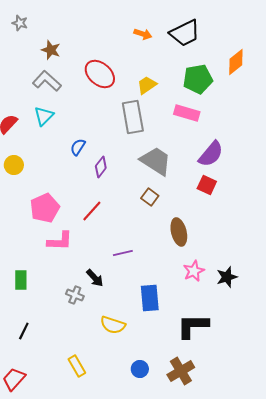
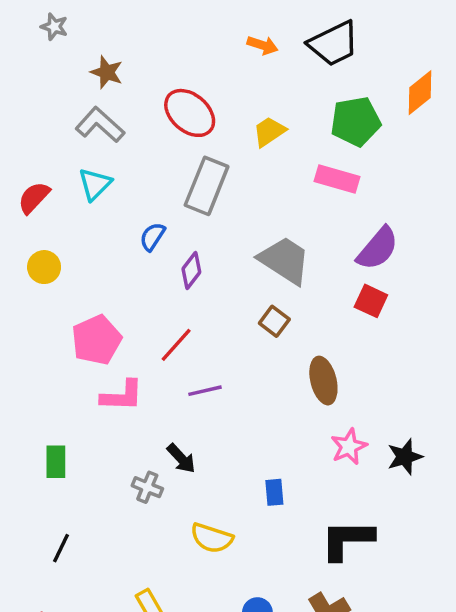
gray rectangle: (133, 117) -> (207, 186), moved, turned 32
purple line: (123, 253) -> (205, 391), moved
blue rectangle: (150, 298) -> (274, 492), size x0.6

